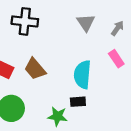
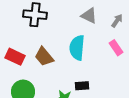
gray triangle: (86, 23) -> (89, 16), turned -30
cyan semicircle: (82, 75) -> (77, 48), moved

